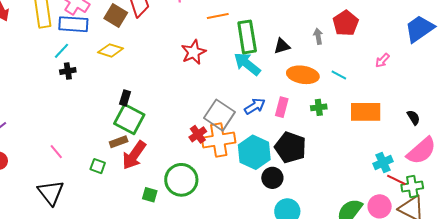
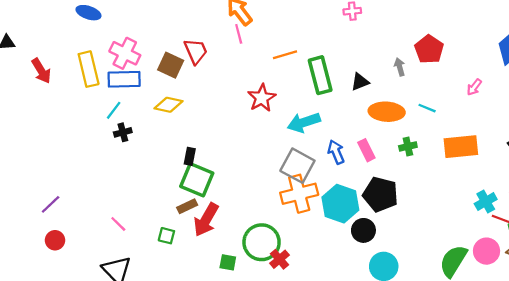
cyan arrow: (247, 64) -> (304, 122), moved, turned -52
blue arrow: (255, 106) -> (336, 152), turned -75
pink rectangle: (282, 107) -> (366, 150), turned -36
red cross: (198, 134) -> (279, 259), moved

